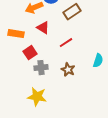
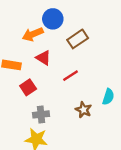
gray cross: (41, 68) -> (41, 114), moved
brown star: (68, 70) -> (83, 110), moved

